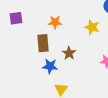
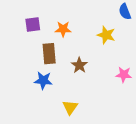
purple square: (16, 18) -> (33, 24), moved
blue star: (50, 66) -> (43, 80), moved

